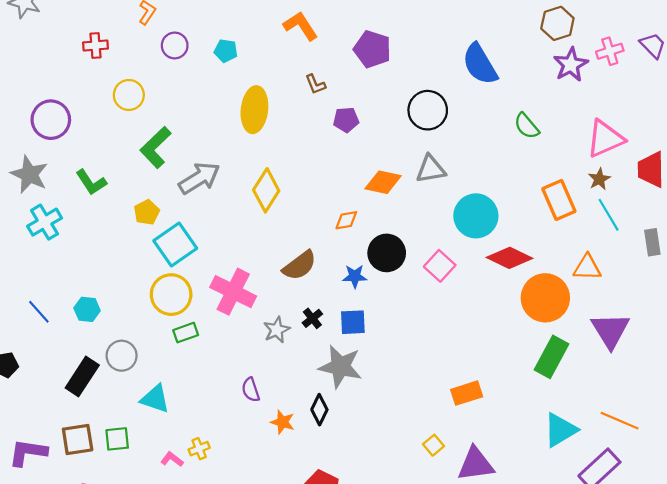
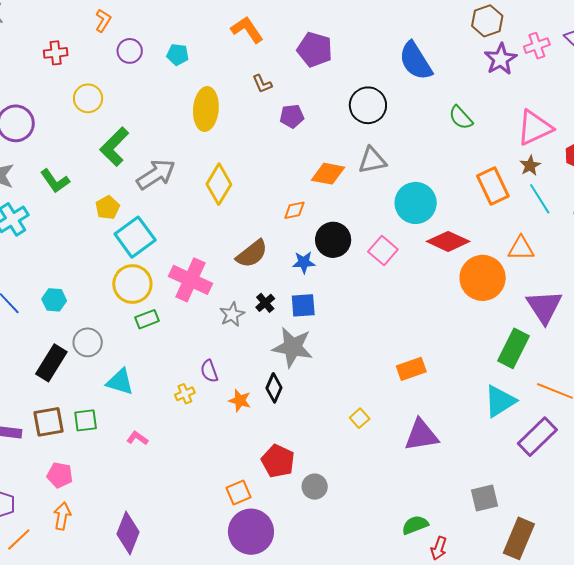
green rectangle: (552, 357) -> (514, 348), moved
yellow square: (434, 445) -> (360, 418), moved
yellow cross: (199, 449) -> (185, 394), moved

